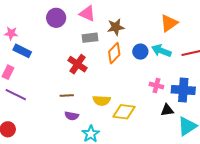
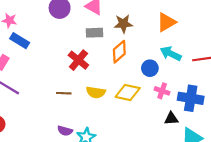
orange triangle: (169, 23) -> (166, 22), moved
blue circle: (140, 52) -> (150, 68), moved
yellow semicircle: (102, 100) -> (96, 92), moved
yellow diamond: (124, 112) -> (128, 93), moved
purple semicircle: (72, 116) -> (65, 131), moved

